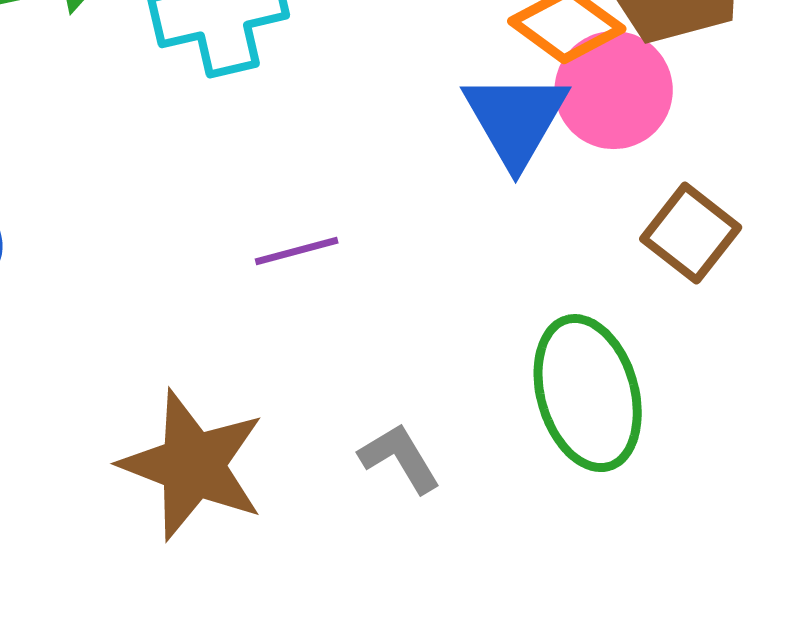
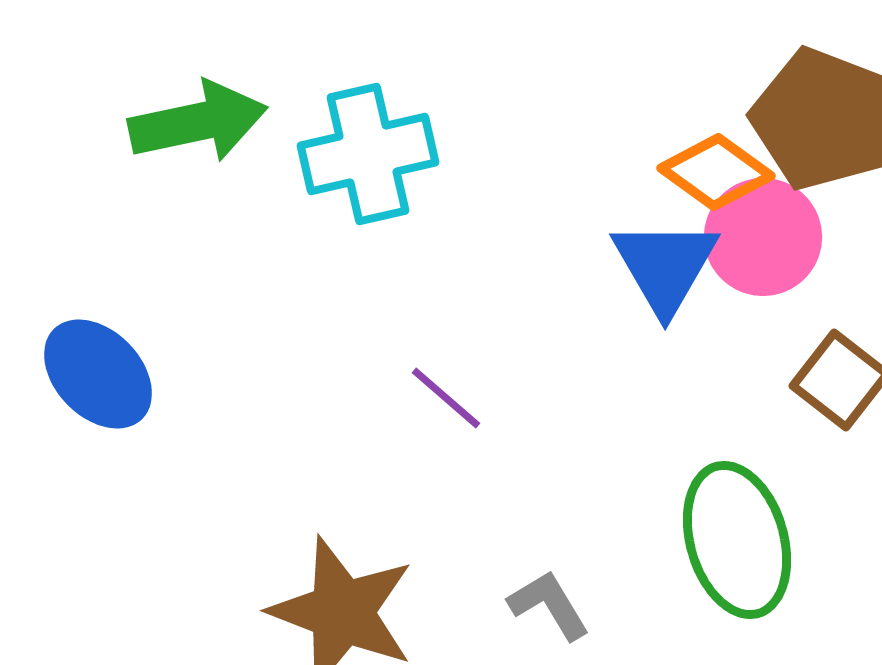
purple line: (297, 251) -> (446, 398), turned 56

